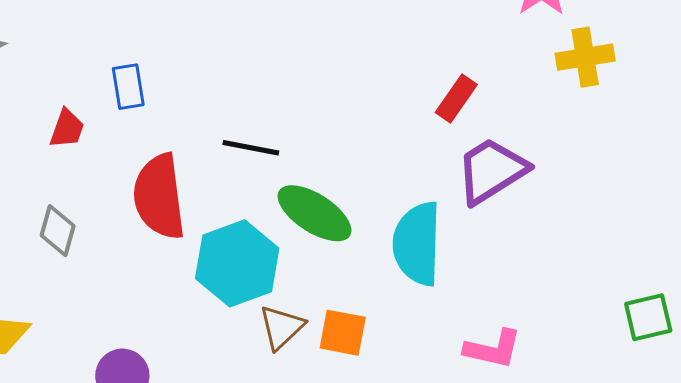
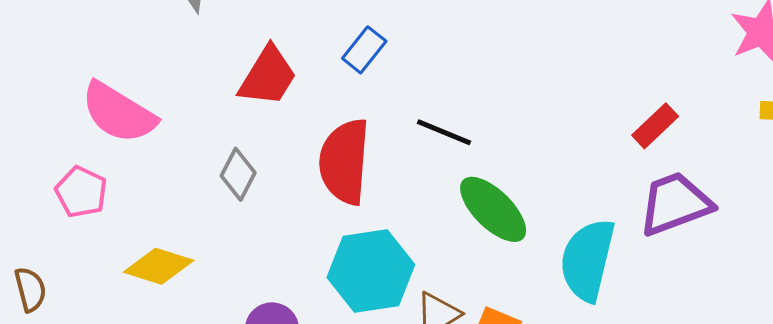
blue rectangle: (128, 87) -> (364, 50), moved, turned 36
red trapezoid: (67, 129) -> (268, 76), size x1.6
cyan hexagon: (237, 263) -> (371, 271), moved

